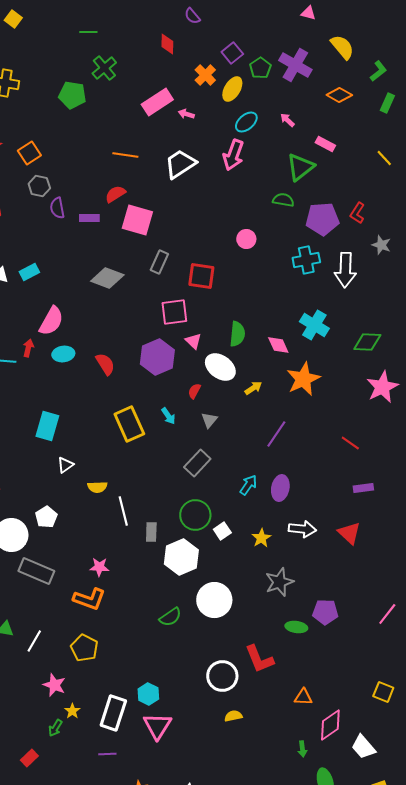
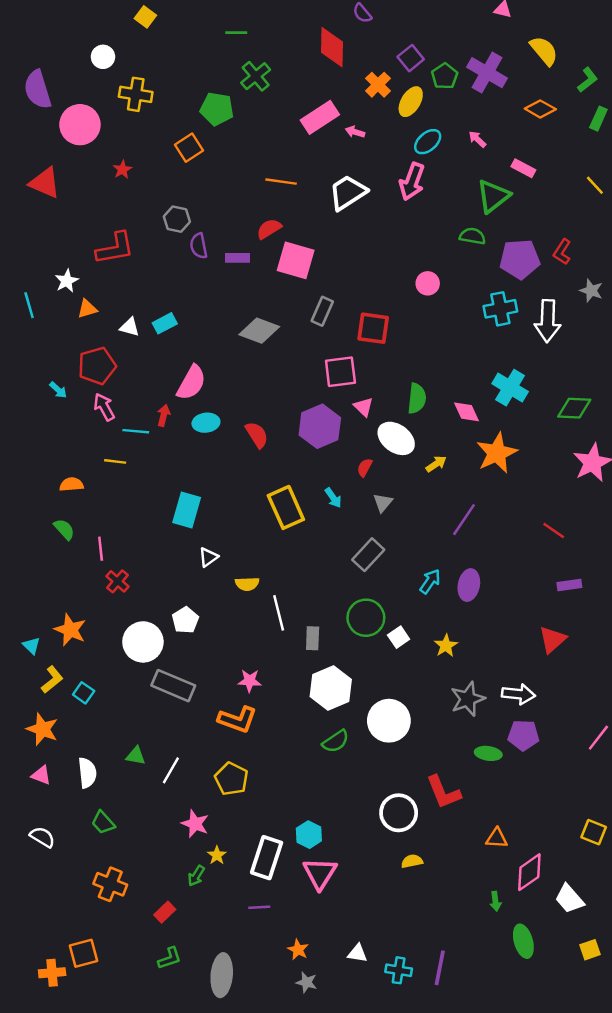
red diamond: (167, 44) -> (332, 47), size x1.6
orange square: (29, 153) -> (189, 148), moved
white arrow: (302, 529) -> (519, 694), moved
red triangle: (349, 533) -> (552, 640), turned 35
white hexagon: (181, 557) -> (331, 688), moved

